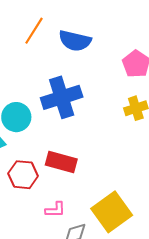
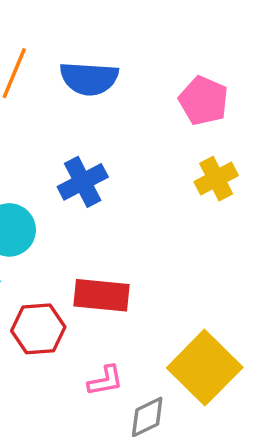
blue cross: (62, 97) -> (83, 182), size x0.7

